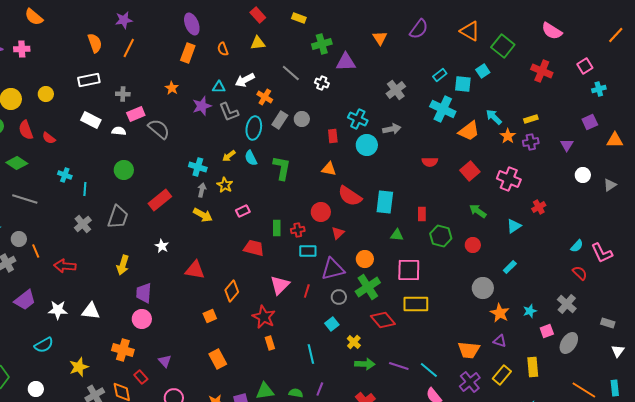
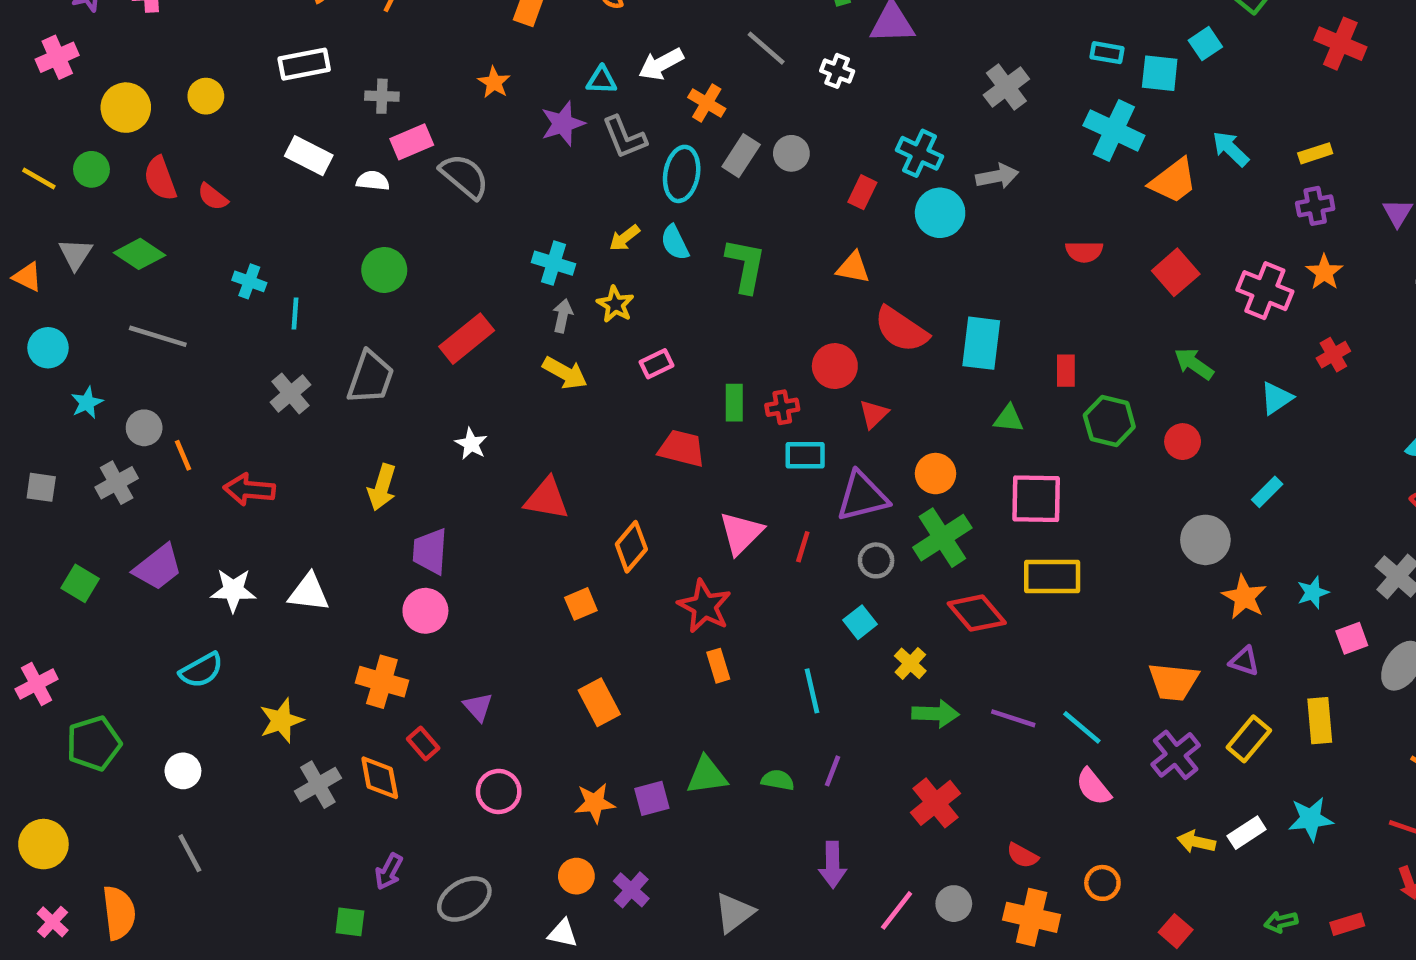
cyan rectangle: (440, 75) -> (1107, 53), turned 48
red rectangle: (333, 136) -> (862, 192), turned 32
orange star: (508, 136) -> (1324, 272), moved

